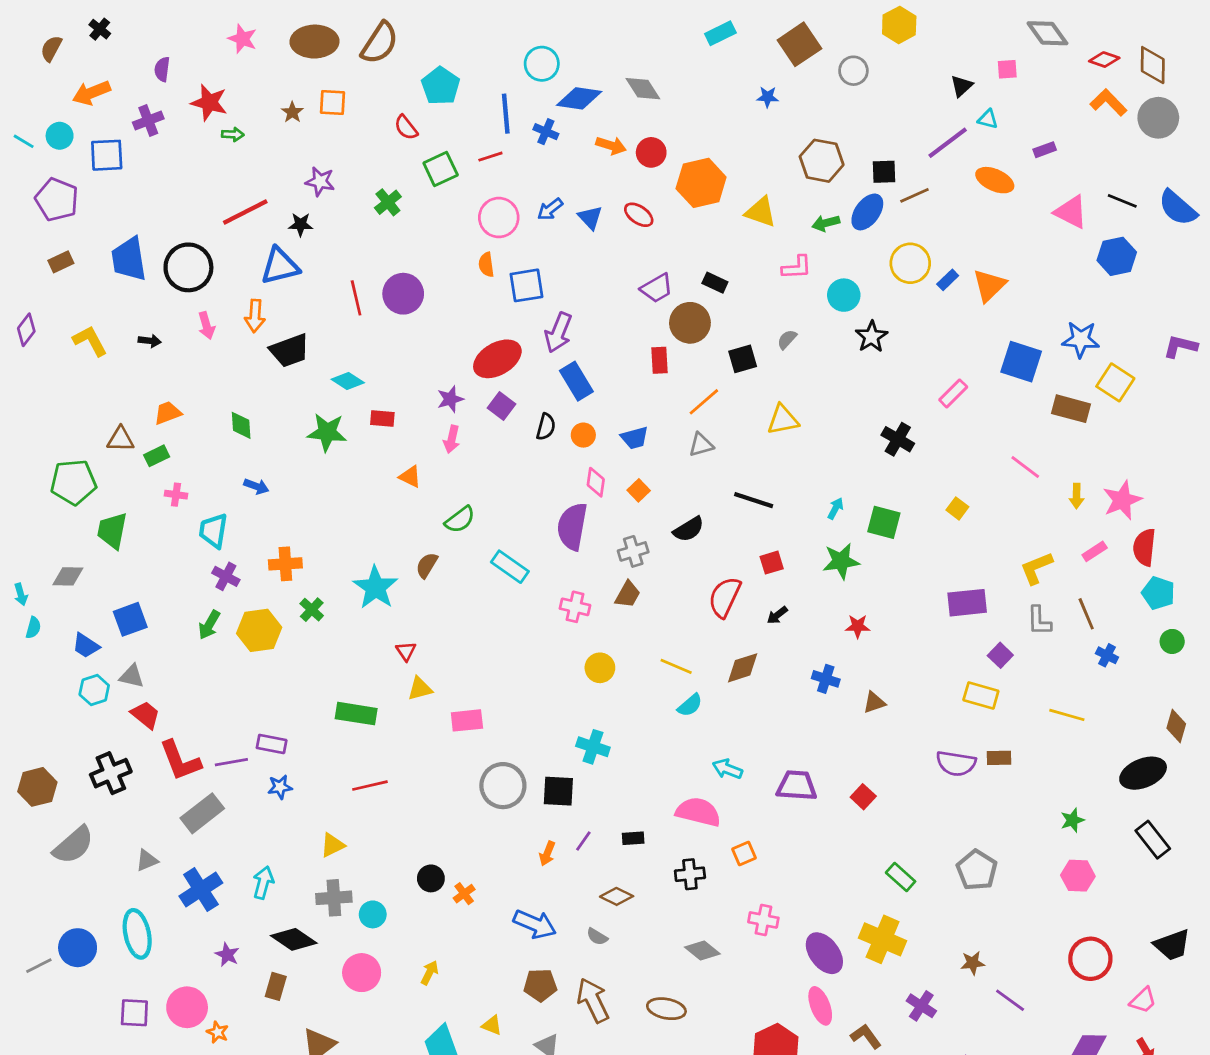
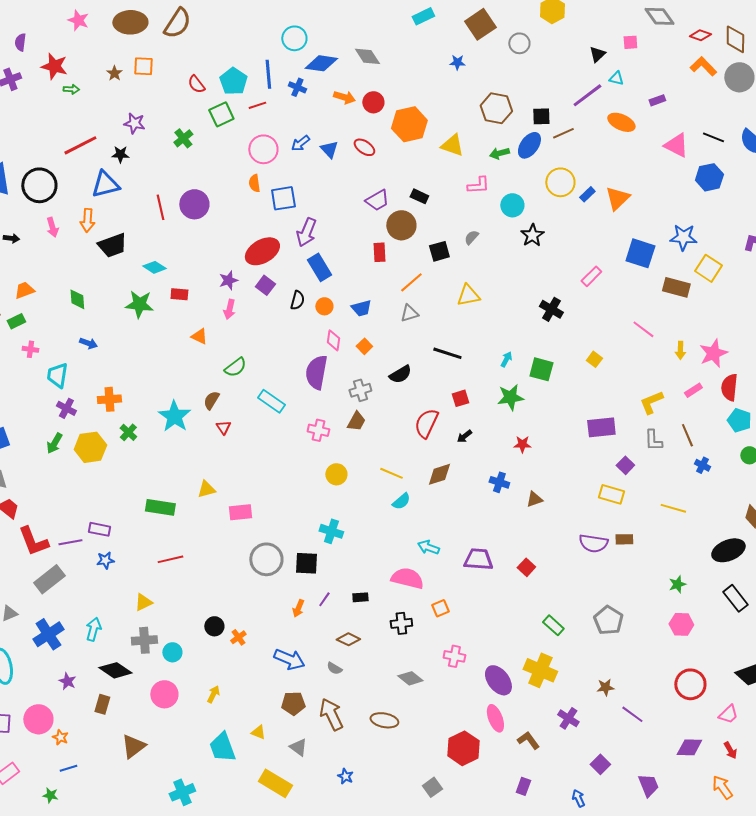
cyan pentagon: (441, 86) -> (233, 81), moved
red triangle: (406, 651) -> (223, 427), moved

